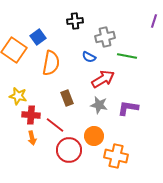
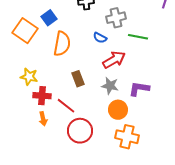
orange circle: (94, 136) -> (118, 110), moved

